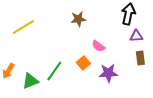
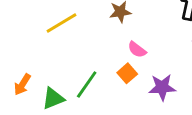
yellow line: (23, 27) -> (62, 23), moved
pink semicircle: (98, 46) -> (137, 50), moved

